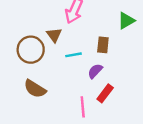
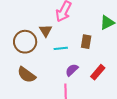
purple semicircle: (95, 71) -> (72, 70), moved
red rectangle: (105, 93) -> (98, 72), moved

